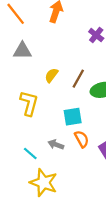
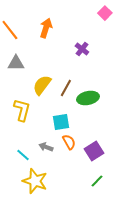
yellow semicircle: (51, 75) -> (42, 85), size x1.5

